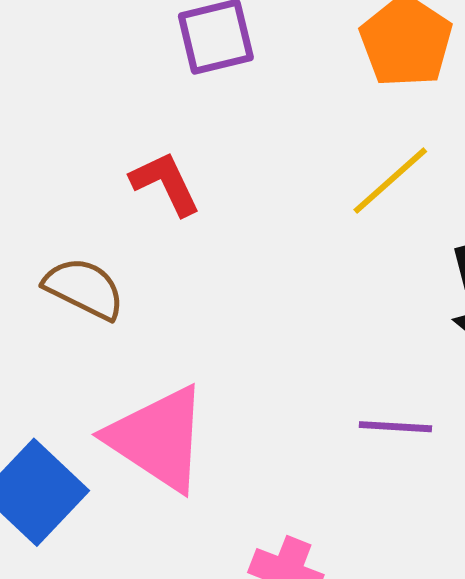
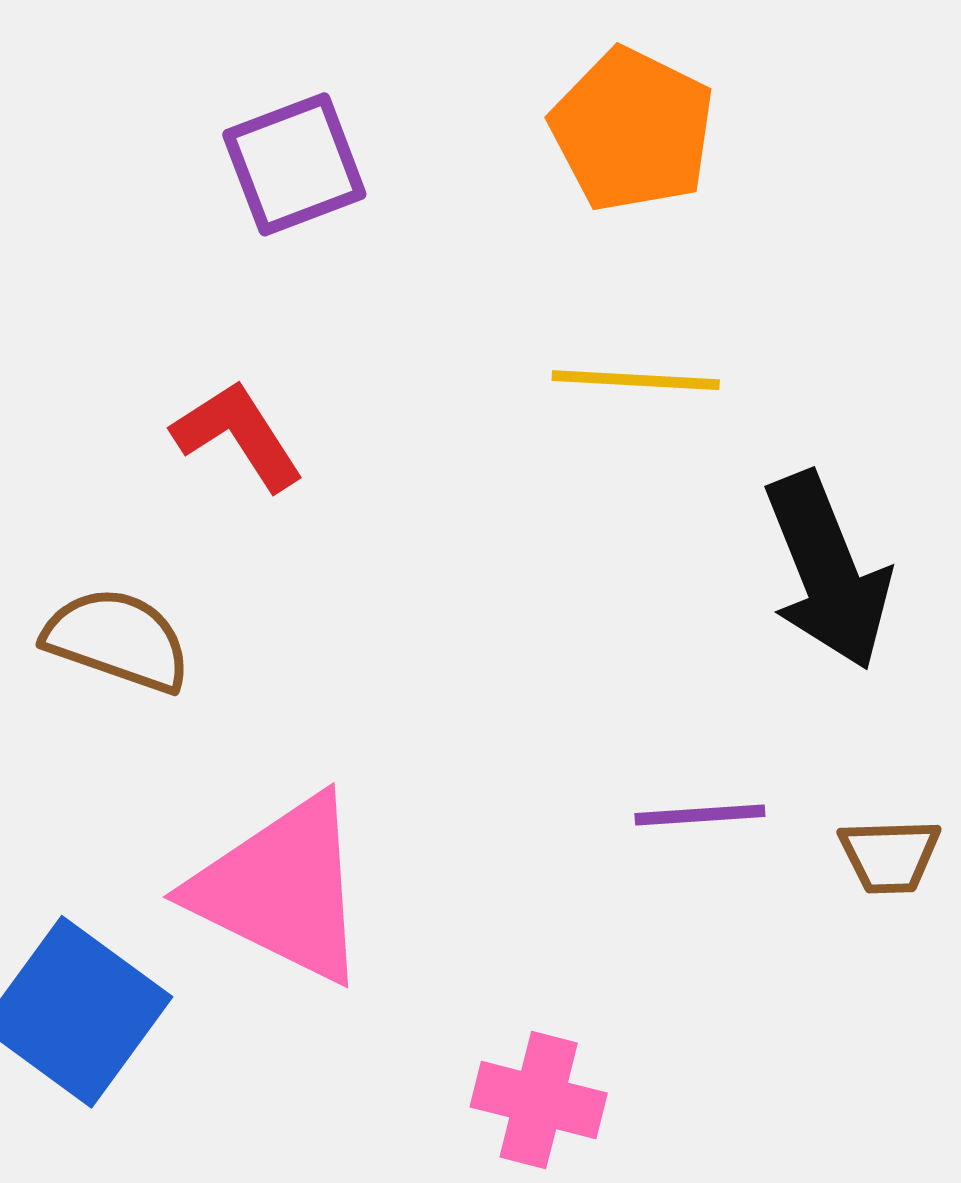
yellow line: (390, 181) -> (636, 380), turned 52

